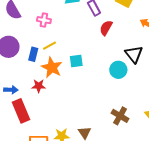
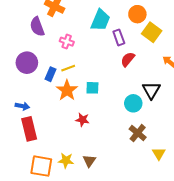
red star: (39, 86) -> (83, 120), moved
brown cross: (120, 116) -> (138, 133), moved

